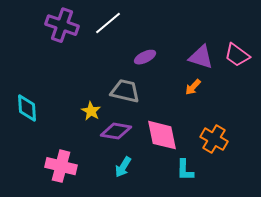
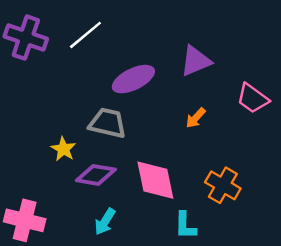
pink trapezoid: (237, 55) -> (253, 98), moved
purple ellipse: (145, 57) -> (133, 79), size x1.5
purple triangle: (201, 57) -> (196, 61), moved, turned -40

